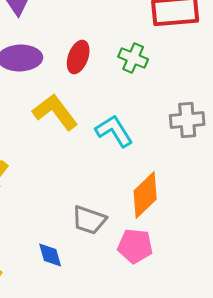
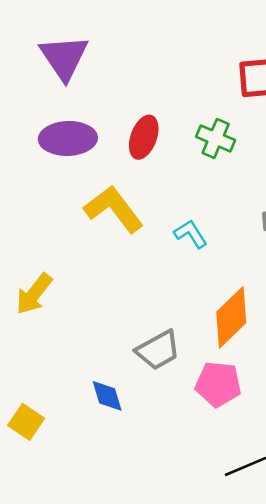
cyan L-shape: (114, 131) -> (191, 234), size x0.7
gray trapezoid: (89, 220) -> (158, 350), turned -48

